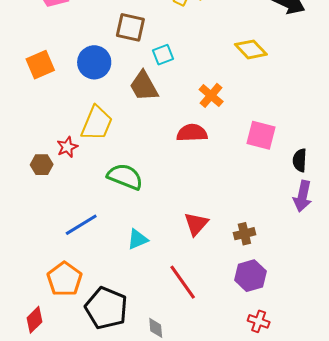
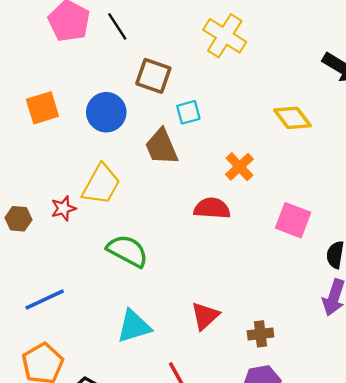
brown hexagon: (42, 165) -> (18, 219), moved
blue line: (81, 225) -> (45, 300), moved
cyan triangle: (138, 239) -> (134, 326), size x1.4

